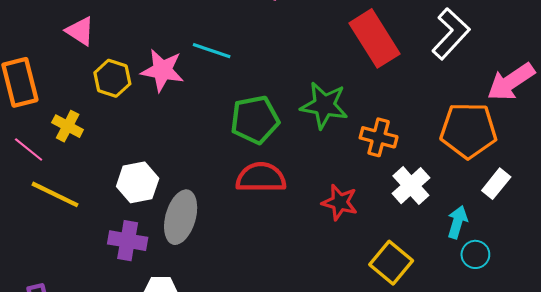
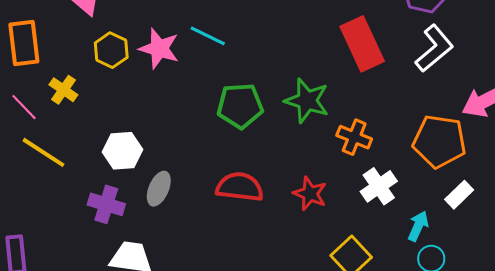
red semicircle: (261, 178) -> (240, 187), moved
gray ellipse: (181, 217) -> (159, 189), size x0.7

